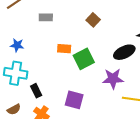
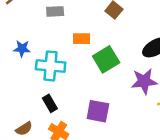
orange rectangle: (64, 49) -> (82, 39), moved
cyan cross: (16, 73) -> (51, 66), moved

